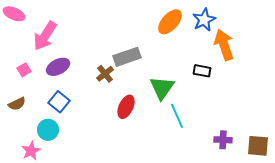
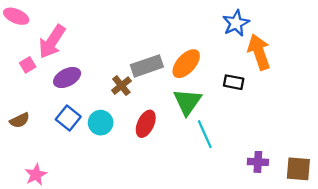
orange ellipse: (170, 22) -> (186, 64), moved
pink square: (24, 70) -> (28, 65), moved
cyan circle: (48, 130) -> (101, 123), moved

